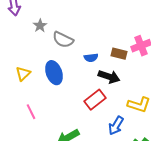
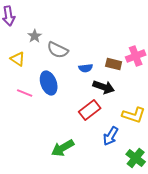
yellow triangle: (23, 74) -> (18, 59), moved, turned -42
pink line: (31, 112) -> (25, 93), moved, turned -42

